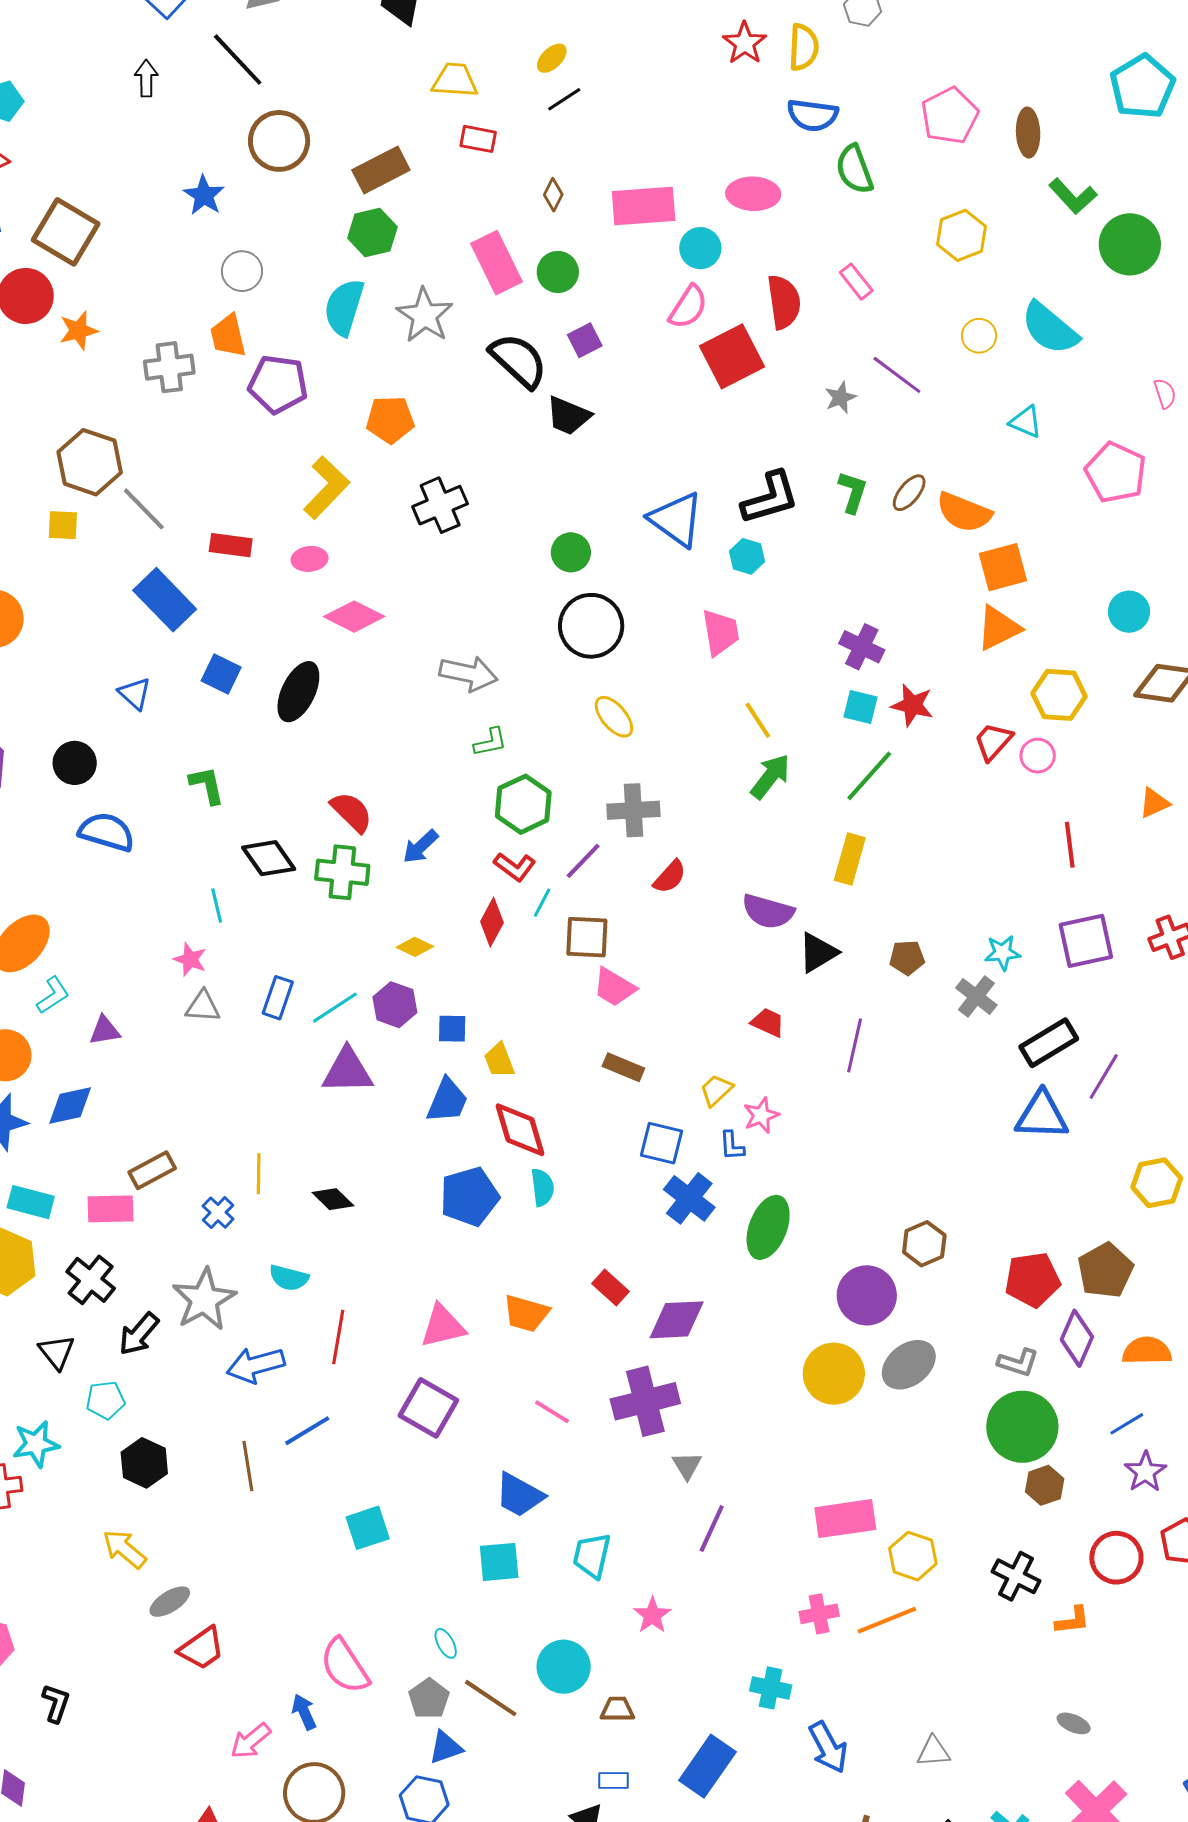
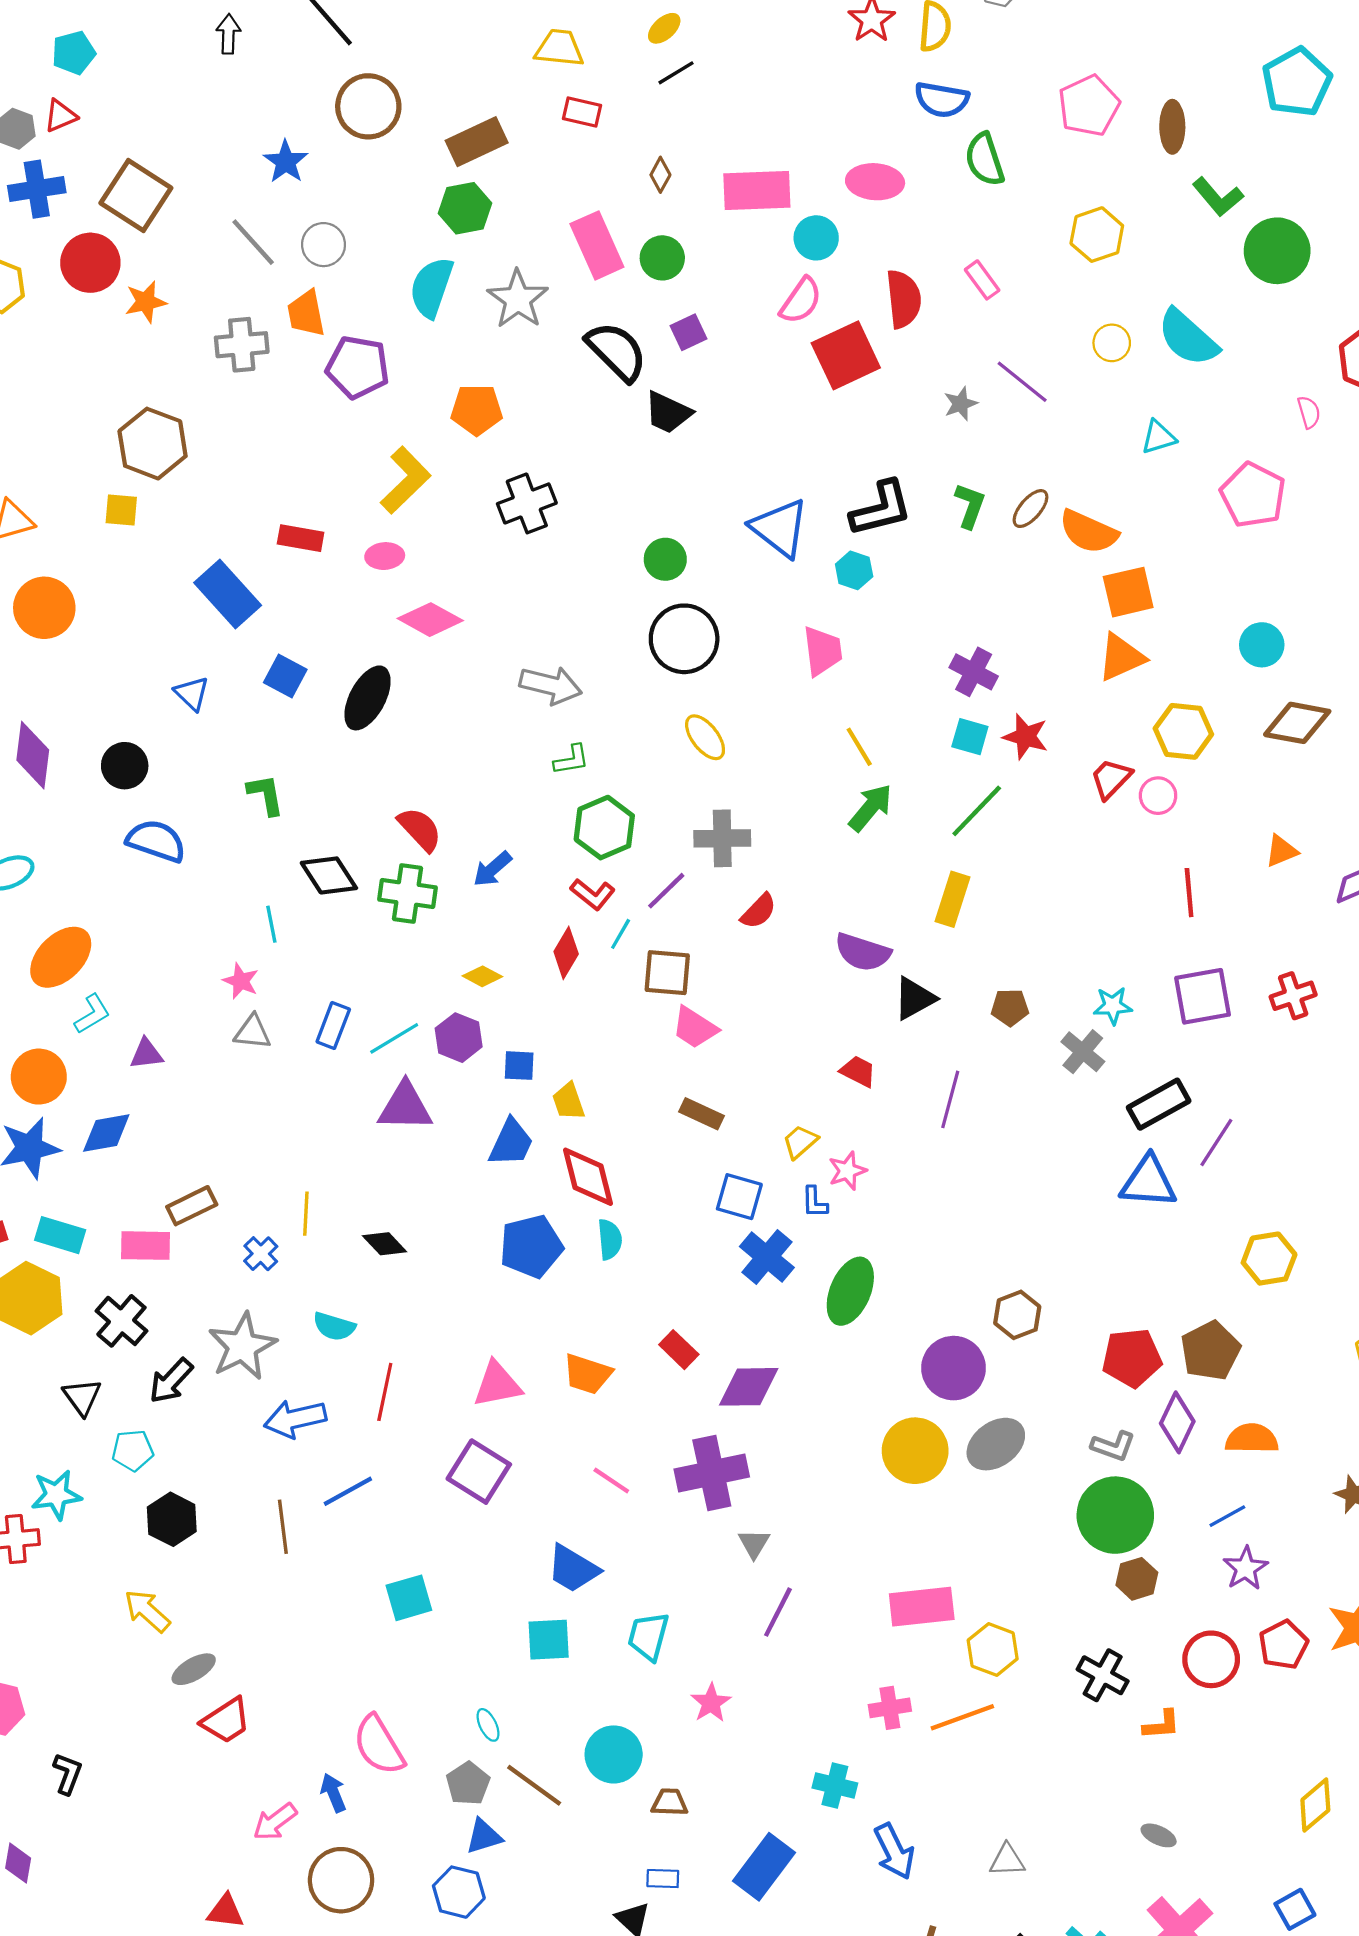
cyan triangle: (1026, 422) -> (1158, 437), turned -42
gray line: (144, 509) -> (253, 242), moved

